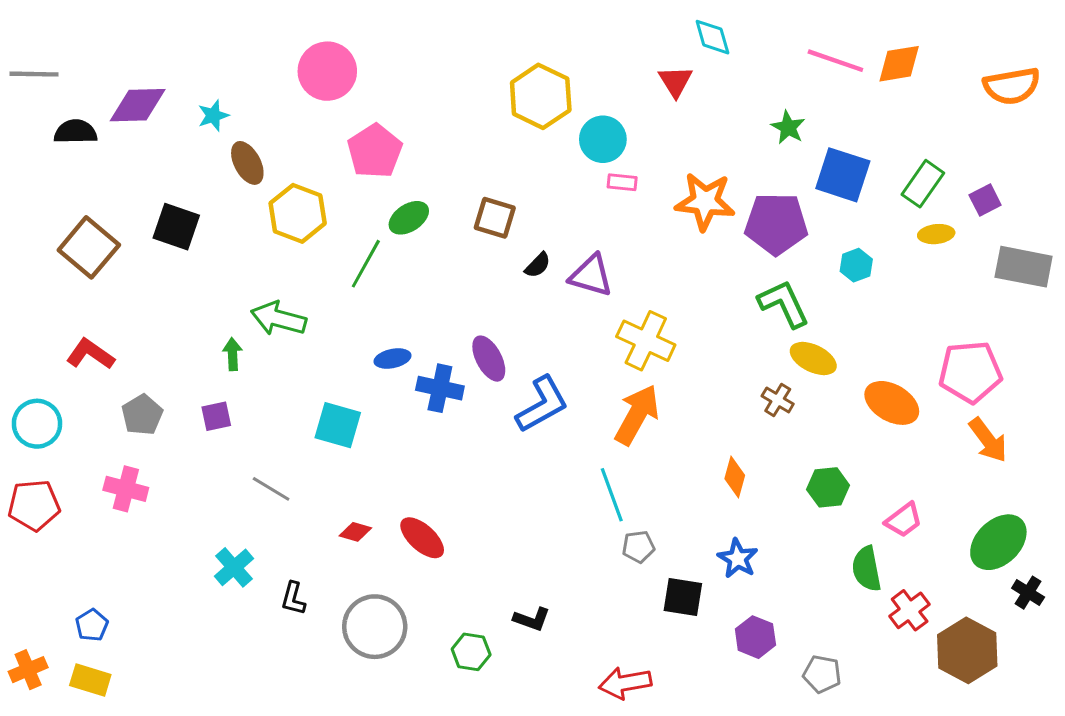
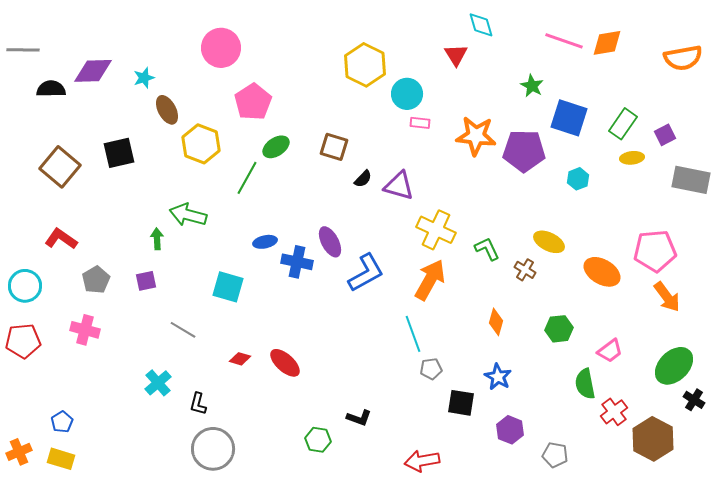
black square: (176, 227) -> (119, 153), turned -32
green L-shape: (784, 304) -> (487, 249), moved, size x0.7
gray circle: (375, 627) -> (213, 449), moved

